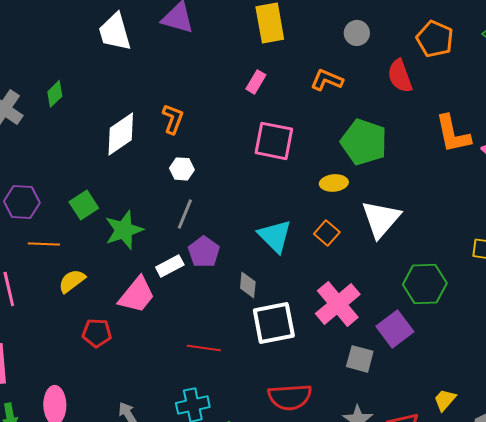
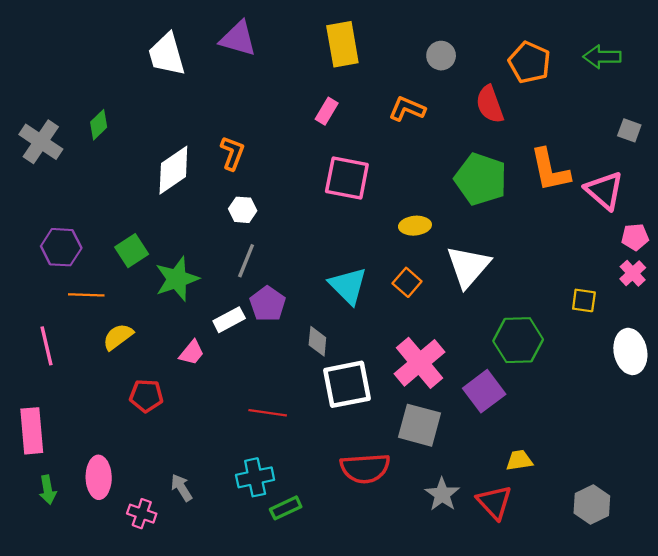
green pentagon: (364, 142) -> (481, 179), moved
pink trapezoid: (137, 295) -> (192, 353), size x0.6
gray square: (360, 359) -> (420, 425), moved, size x1.4
yellow trapezoid: (445, 400) -> (519, 460), moved, turned 40

